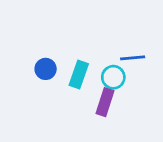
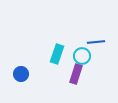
blue circle: (46, 69) -> (21, 74), moved

